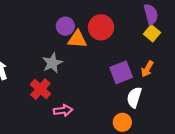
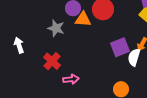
gray star: (52, 63) -> (56, 28), moved, turned -30
white semicircle: (134, 97) -> (134, 57), moved

